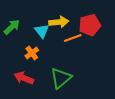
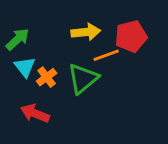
cyan triangle: (42, 31) -> (25, 67), moved
green triangle: (61, 78) -> (83, 79), moved

